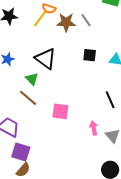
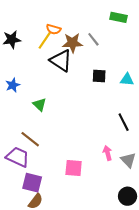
black triangle: (46, 59) -> (61, 61), moved
brown line: (28, 98) -> (30, 139), moved
pink square: (60, 111) -> (74, 168), moved

